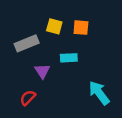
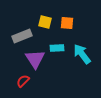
purple triangle: (42, 71) -> (35, 59), size x1.5
cyan arrow: (99, 93) -> (82, 54), moved

